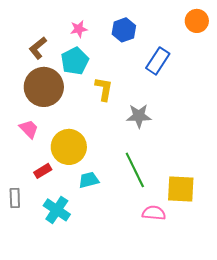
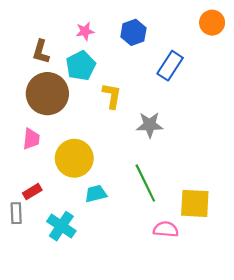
brown L-shape: (38, 48) -> (41, 52), turned -35
pink trapezoid: (29, 129) -> (31, 139), turned 50
red rectangle: (43, 171) -> (32, 192), moved

